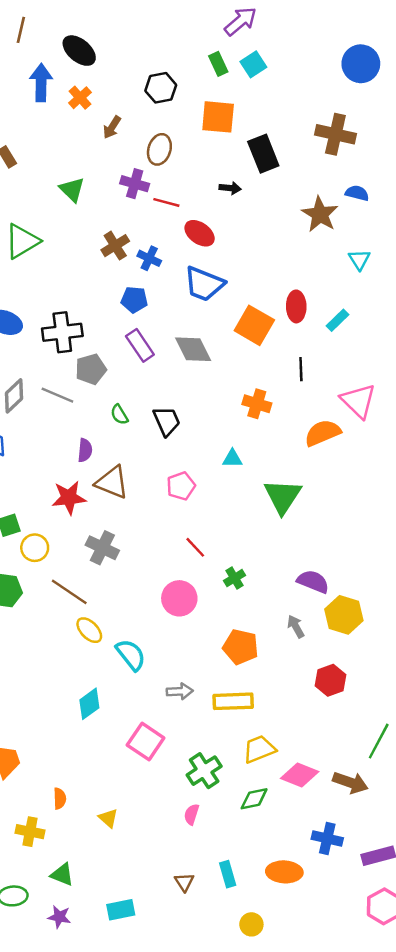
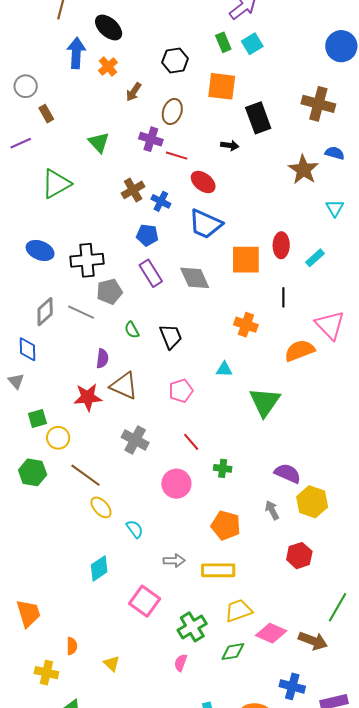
orange square: (254, 325) -> (246, 260), turned -32
gray cross: (102, 548) -> (135, 440), moved
green cross: (235, 578) -> (223, 468), turned 36
cyan semicircle: (131, 655) -> (135, 529), size x0.7

